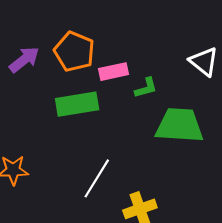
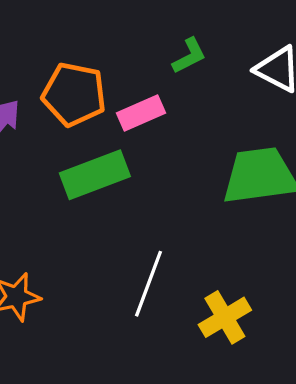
green L-shape: (146, 88) -> (189, 56), moved

